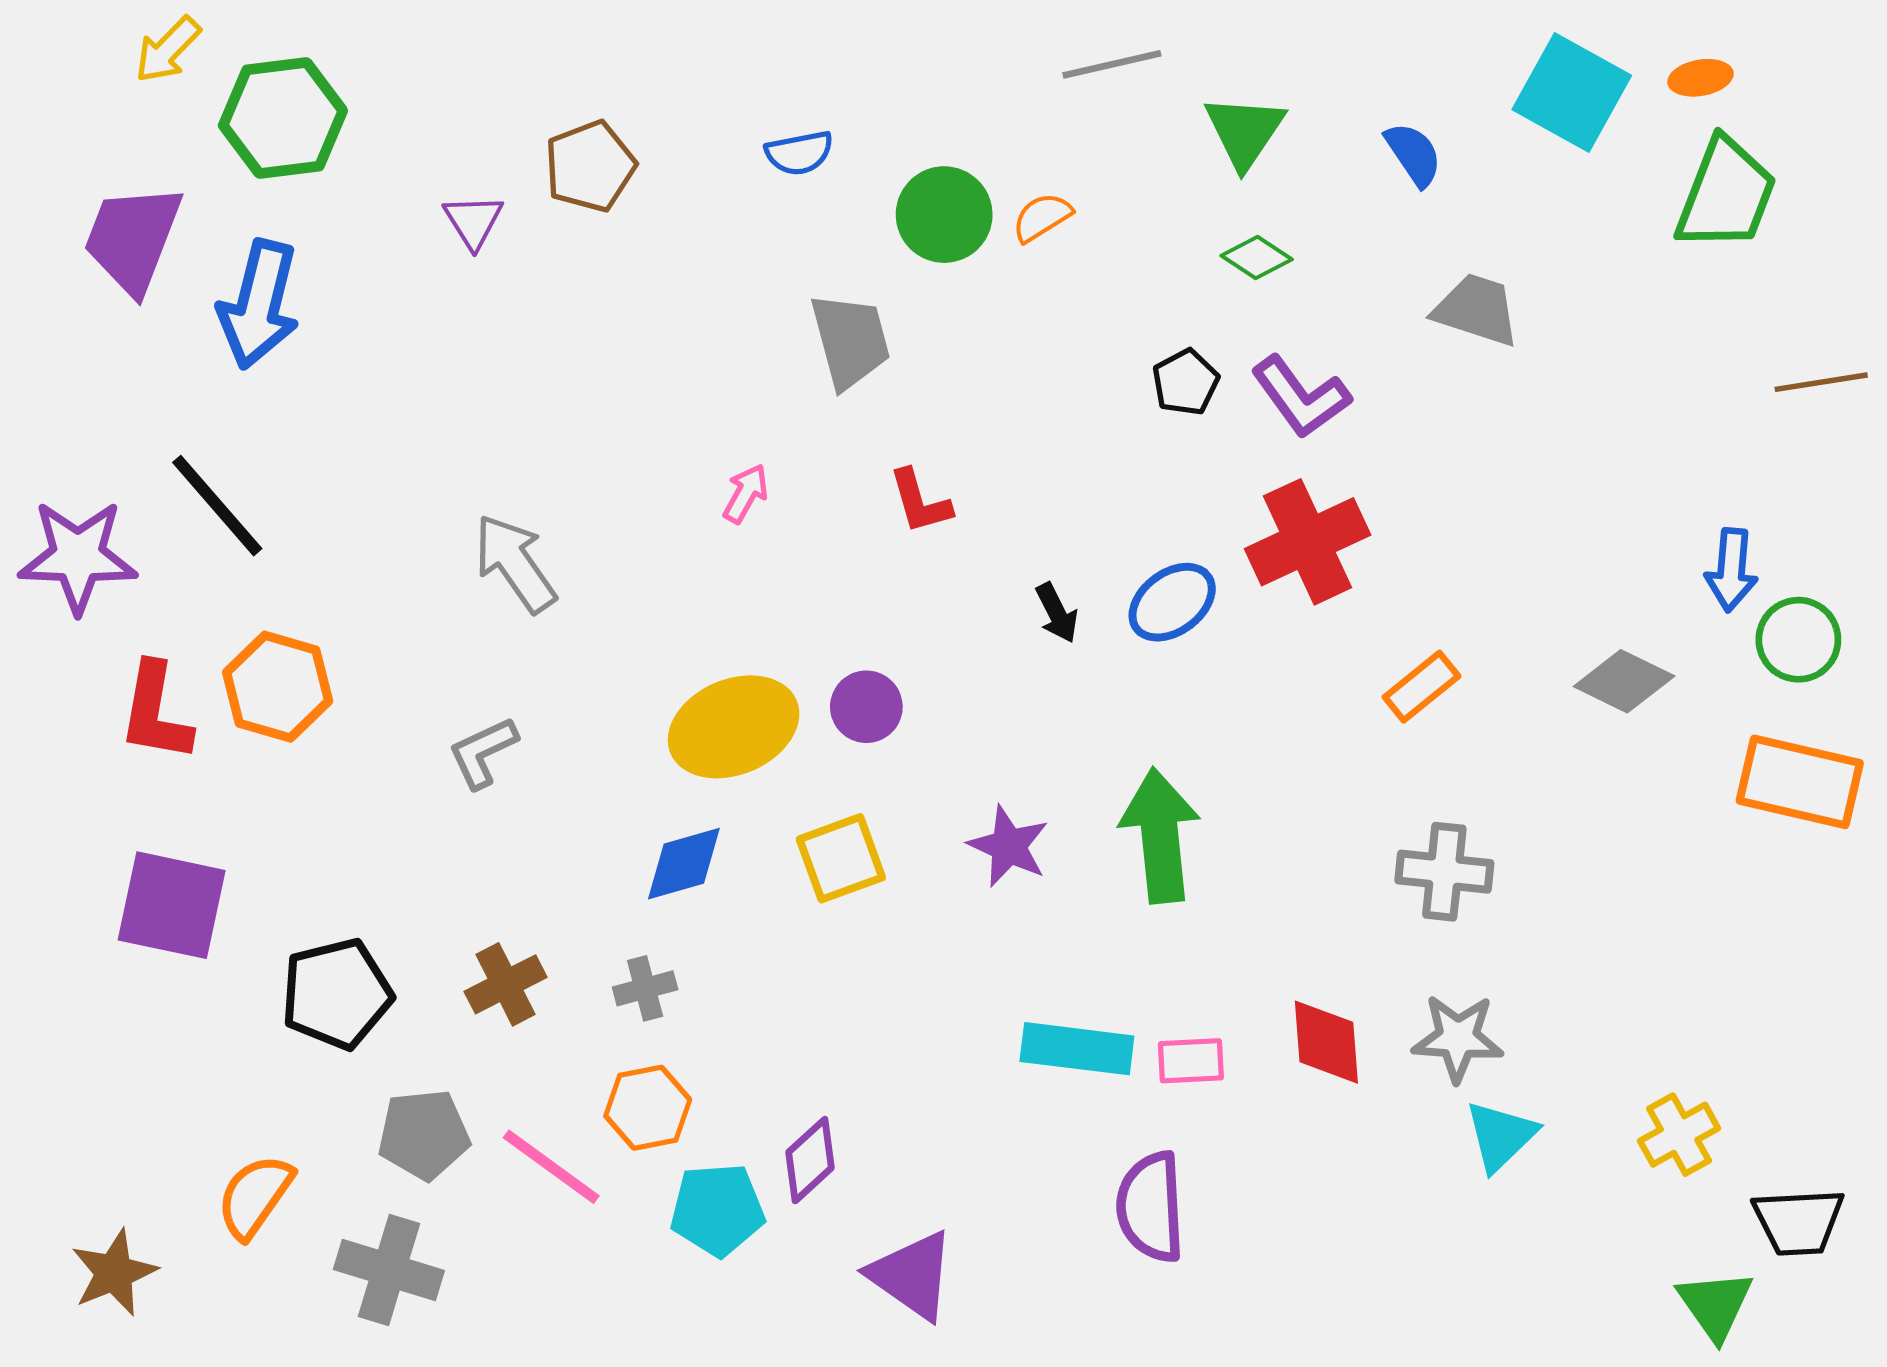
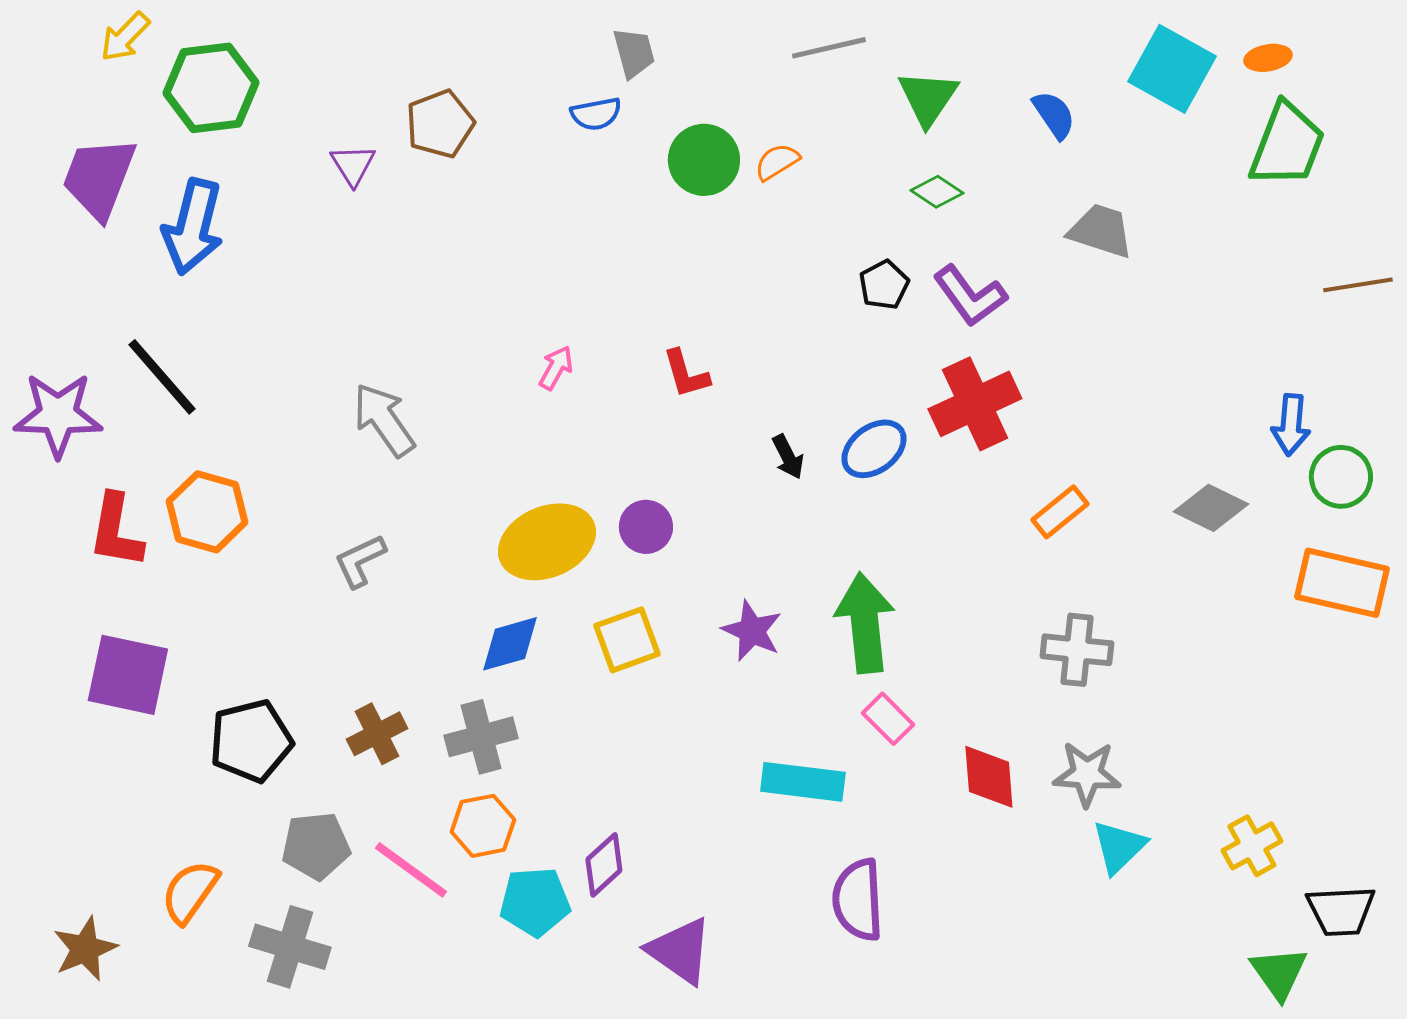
gray trapezoid: (850, 341) -> (634, 53), moved, size x0.7
gray cross: (645, 988) -> (481, 737), size x1.5
pink rectangle: (1191, 1061) -> (888, 719), moved, turned 48

